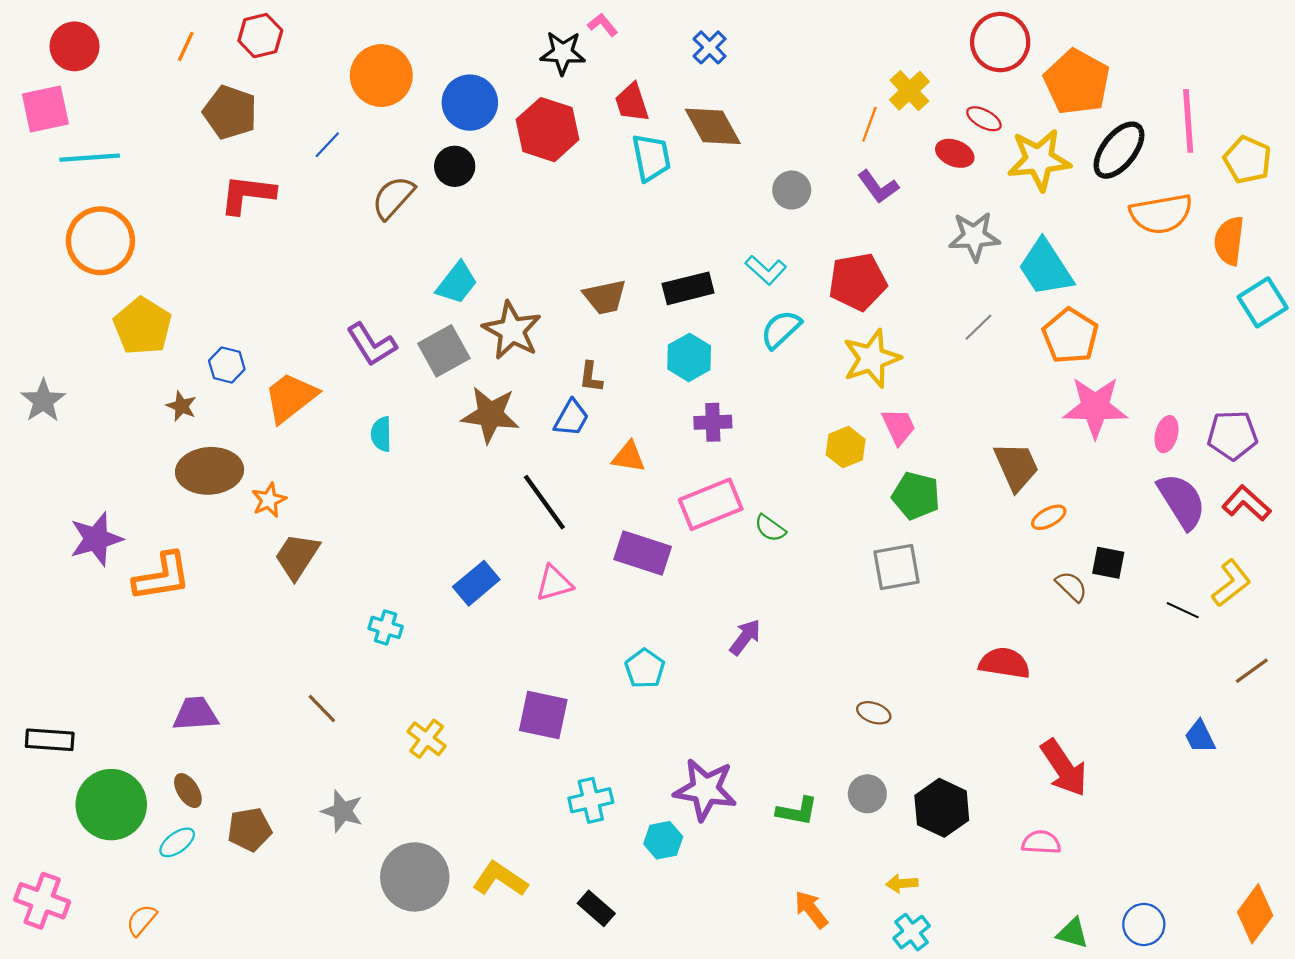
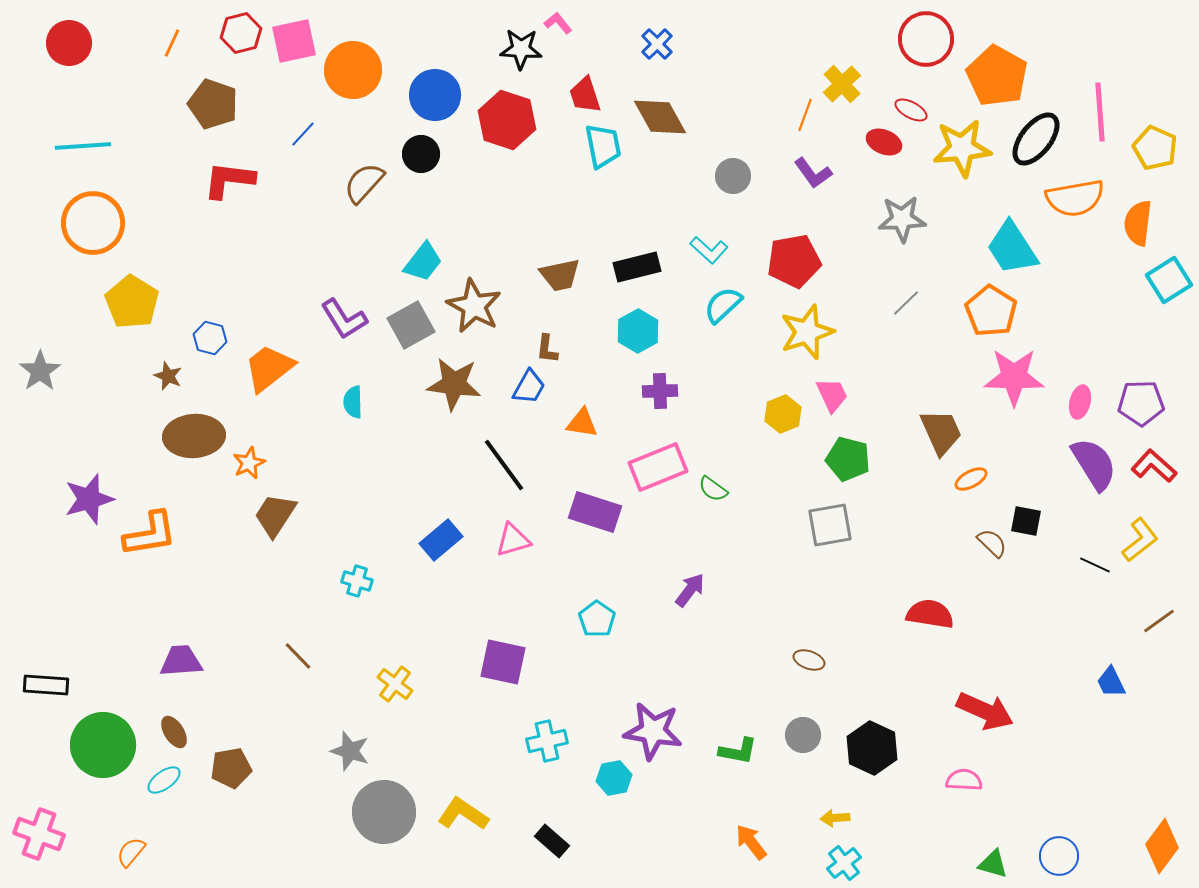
pink square: (45, 109) -> (294, 41), moved
cyan trapezoid: (1046, 268) -> (1012, 248), moved
red arrow: (1064, 768) -> (985, 711), turned -32
gray star: (342, 811) -> (350, 751), moved

